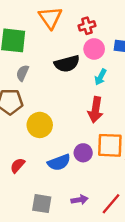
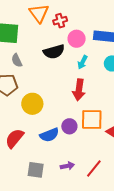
red cross: (87, 26) -> (60, 21), moved
gray semicircle: (22, 73) -> (17, 60), turned -48
red semicircle: (18, 165) -> (15, 138), size x1.5

